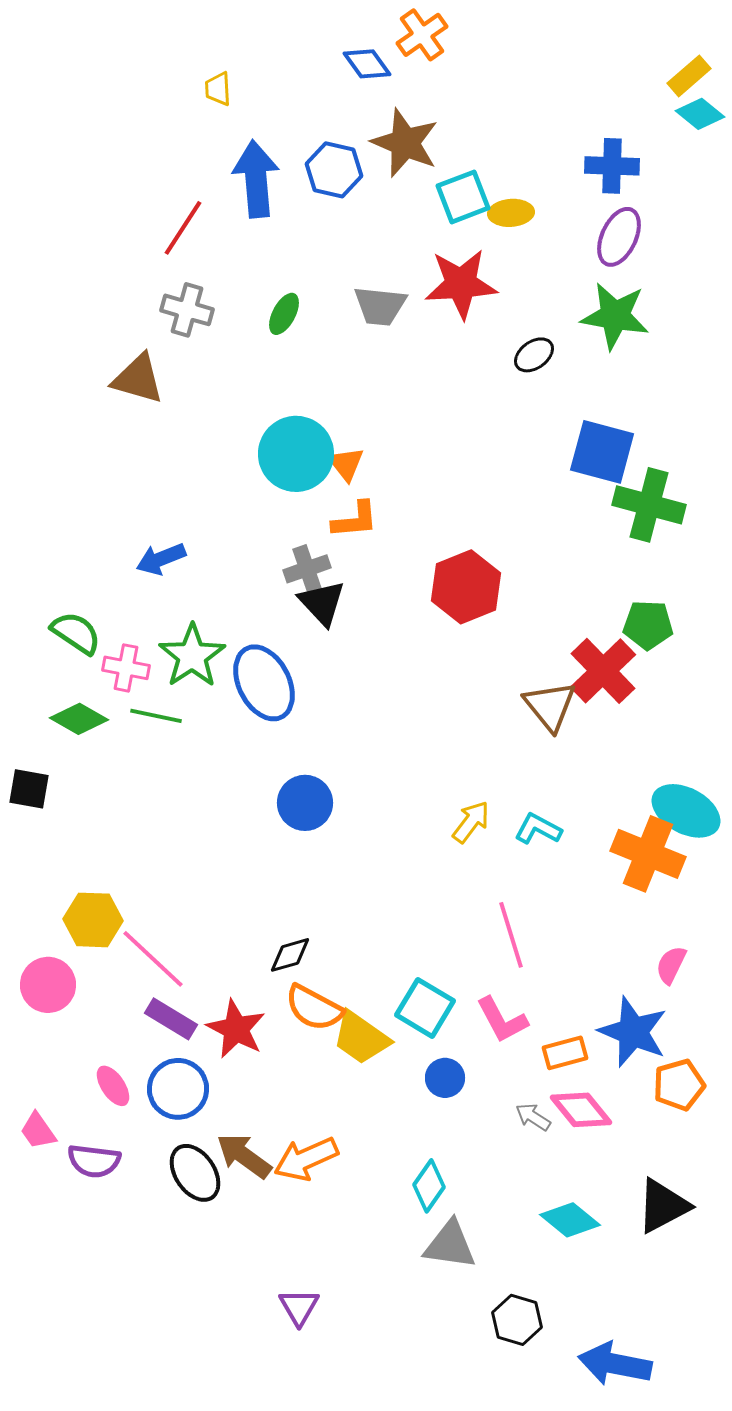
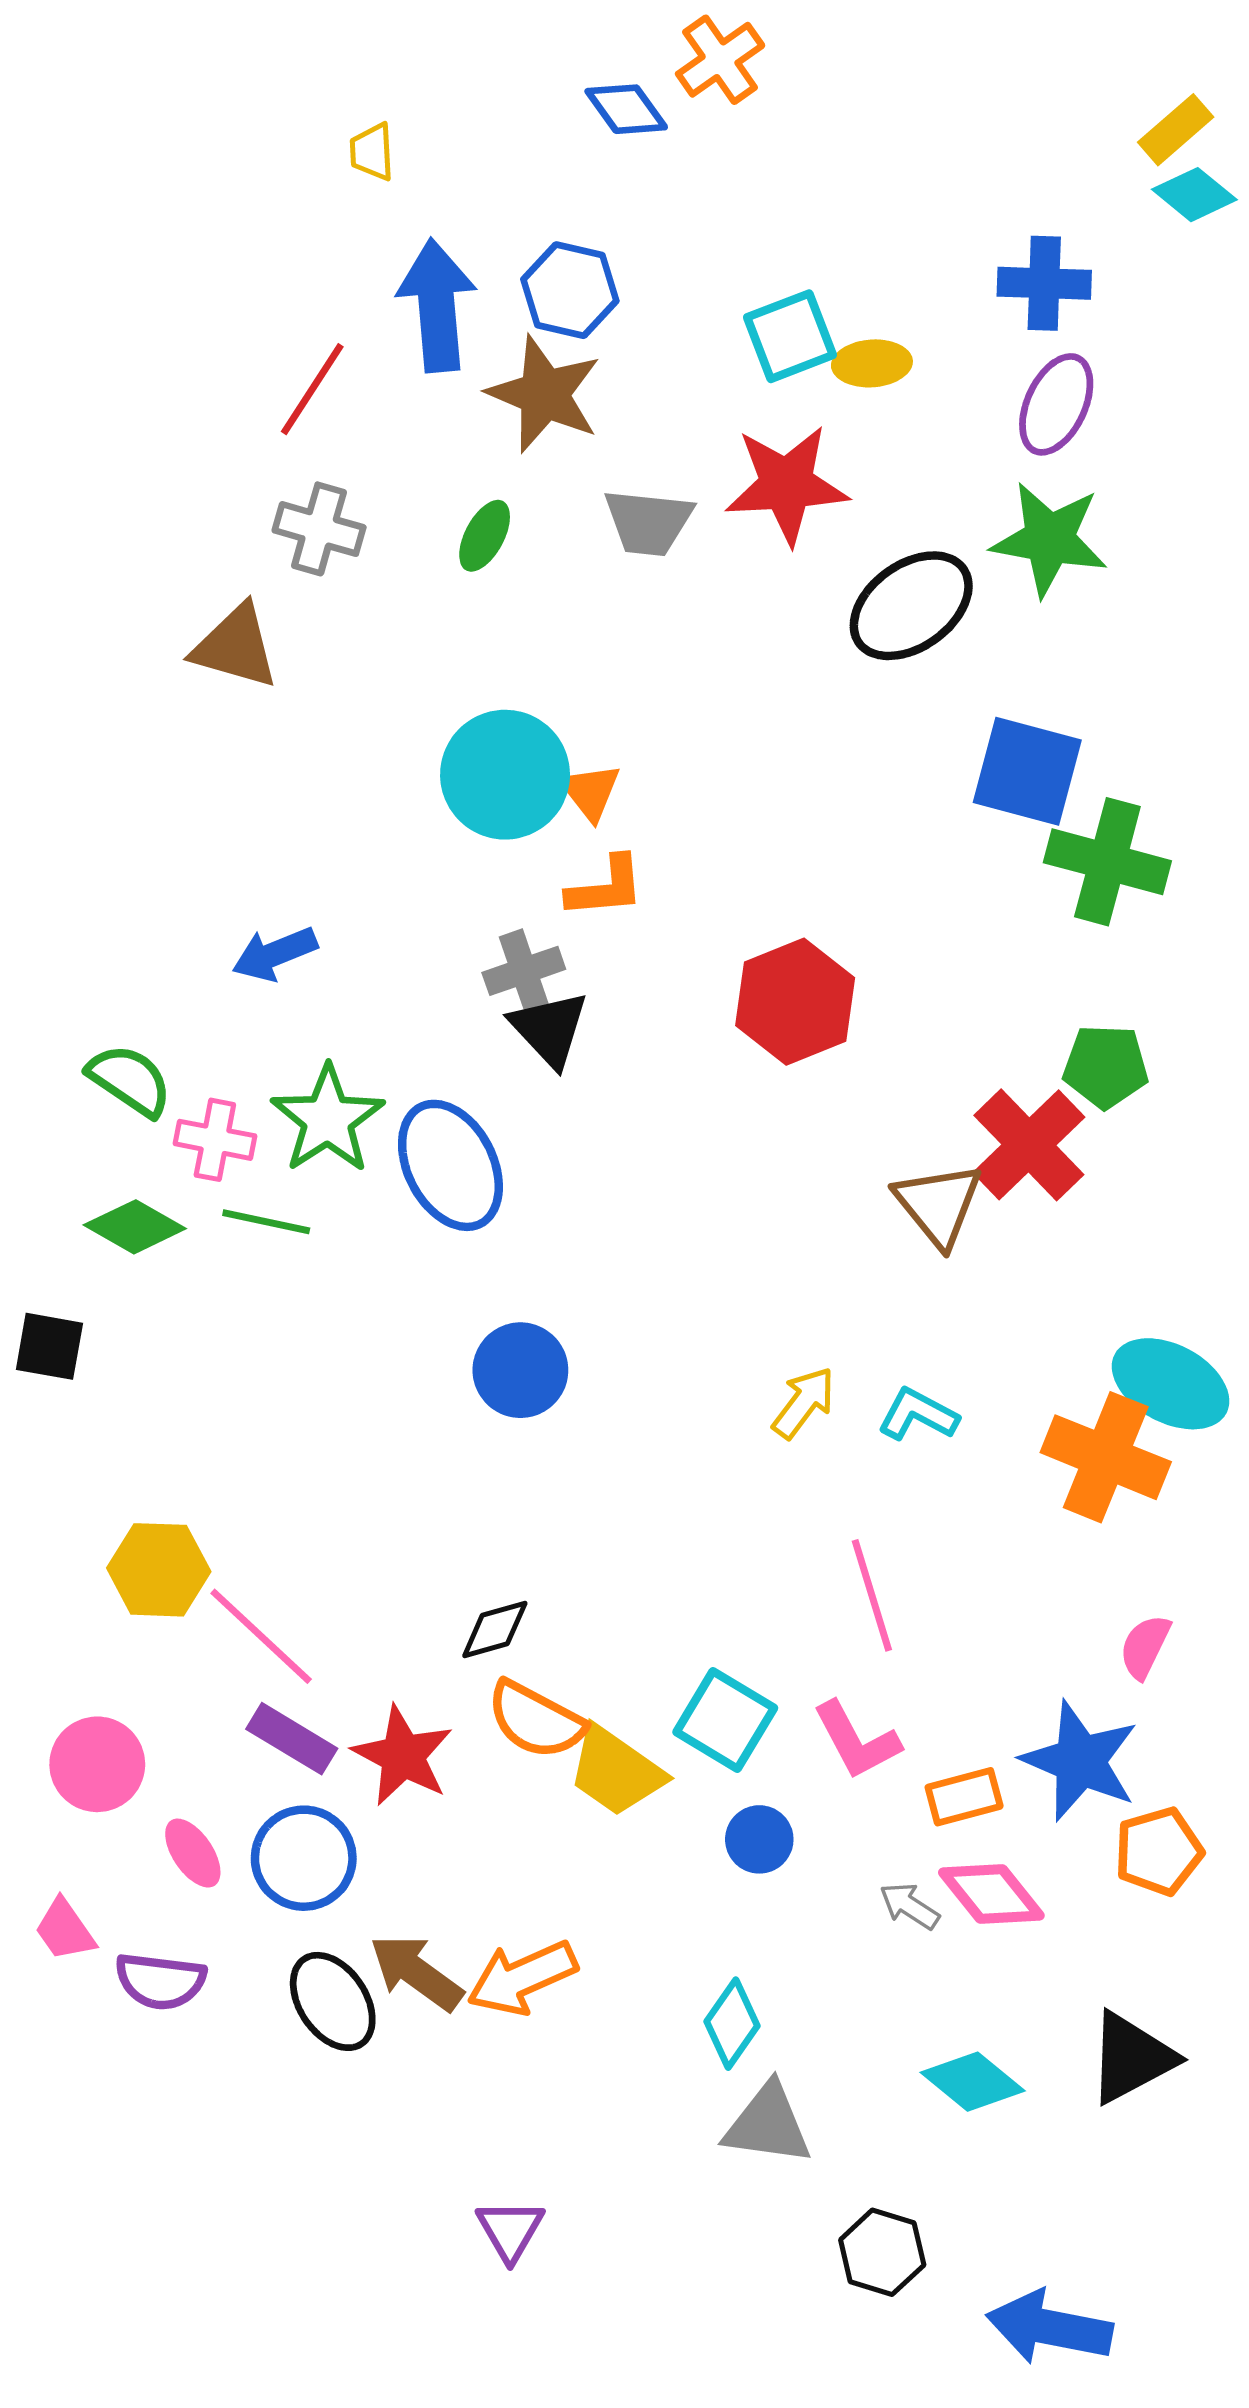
brown star: (405, 143) -> (544, 394), moved
black ellipse: (534, 355) -> (911, 606), size x1.8
pink circle: (48, 985) -> (97, 1764), moved

